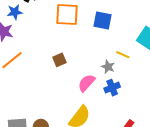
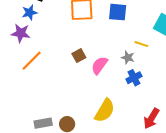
pink semicircle: (87, 83) -> (99, 65), moved

